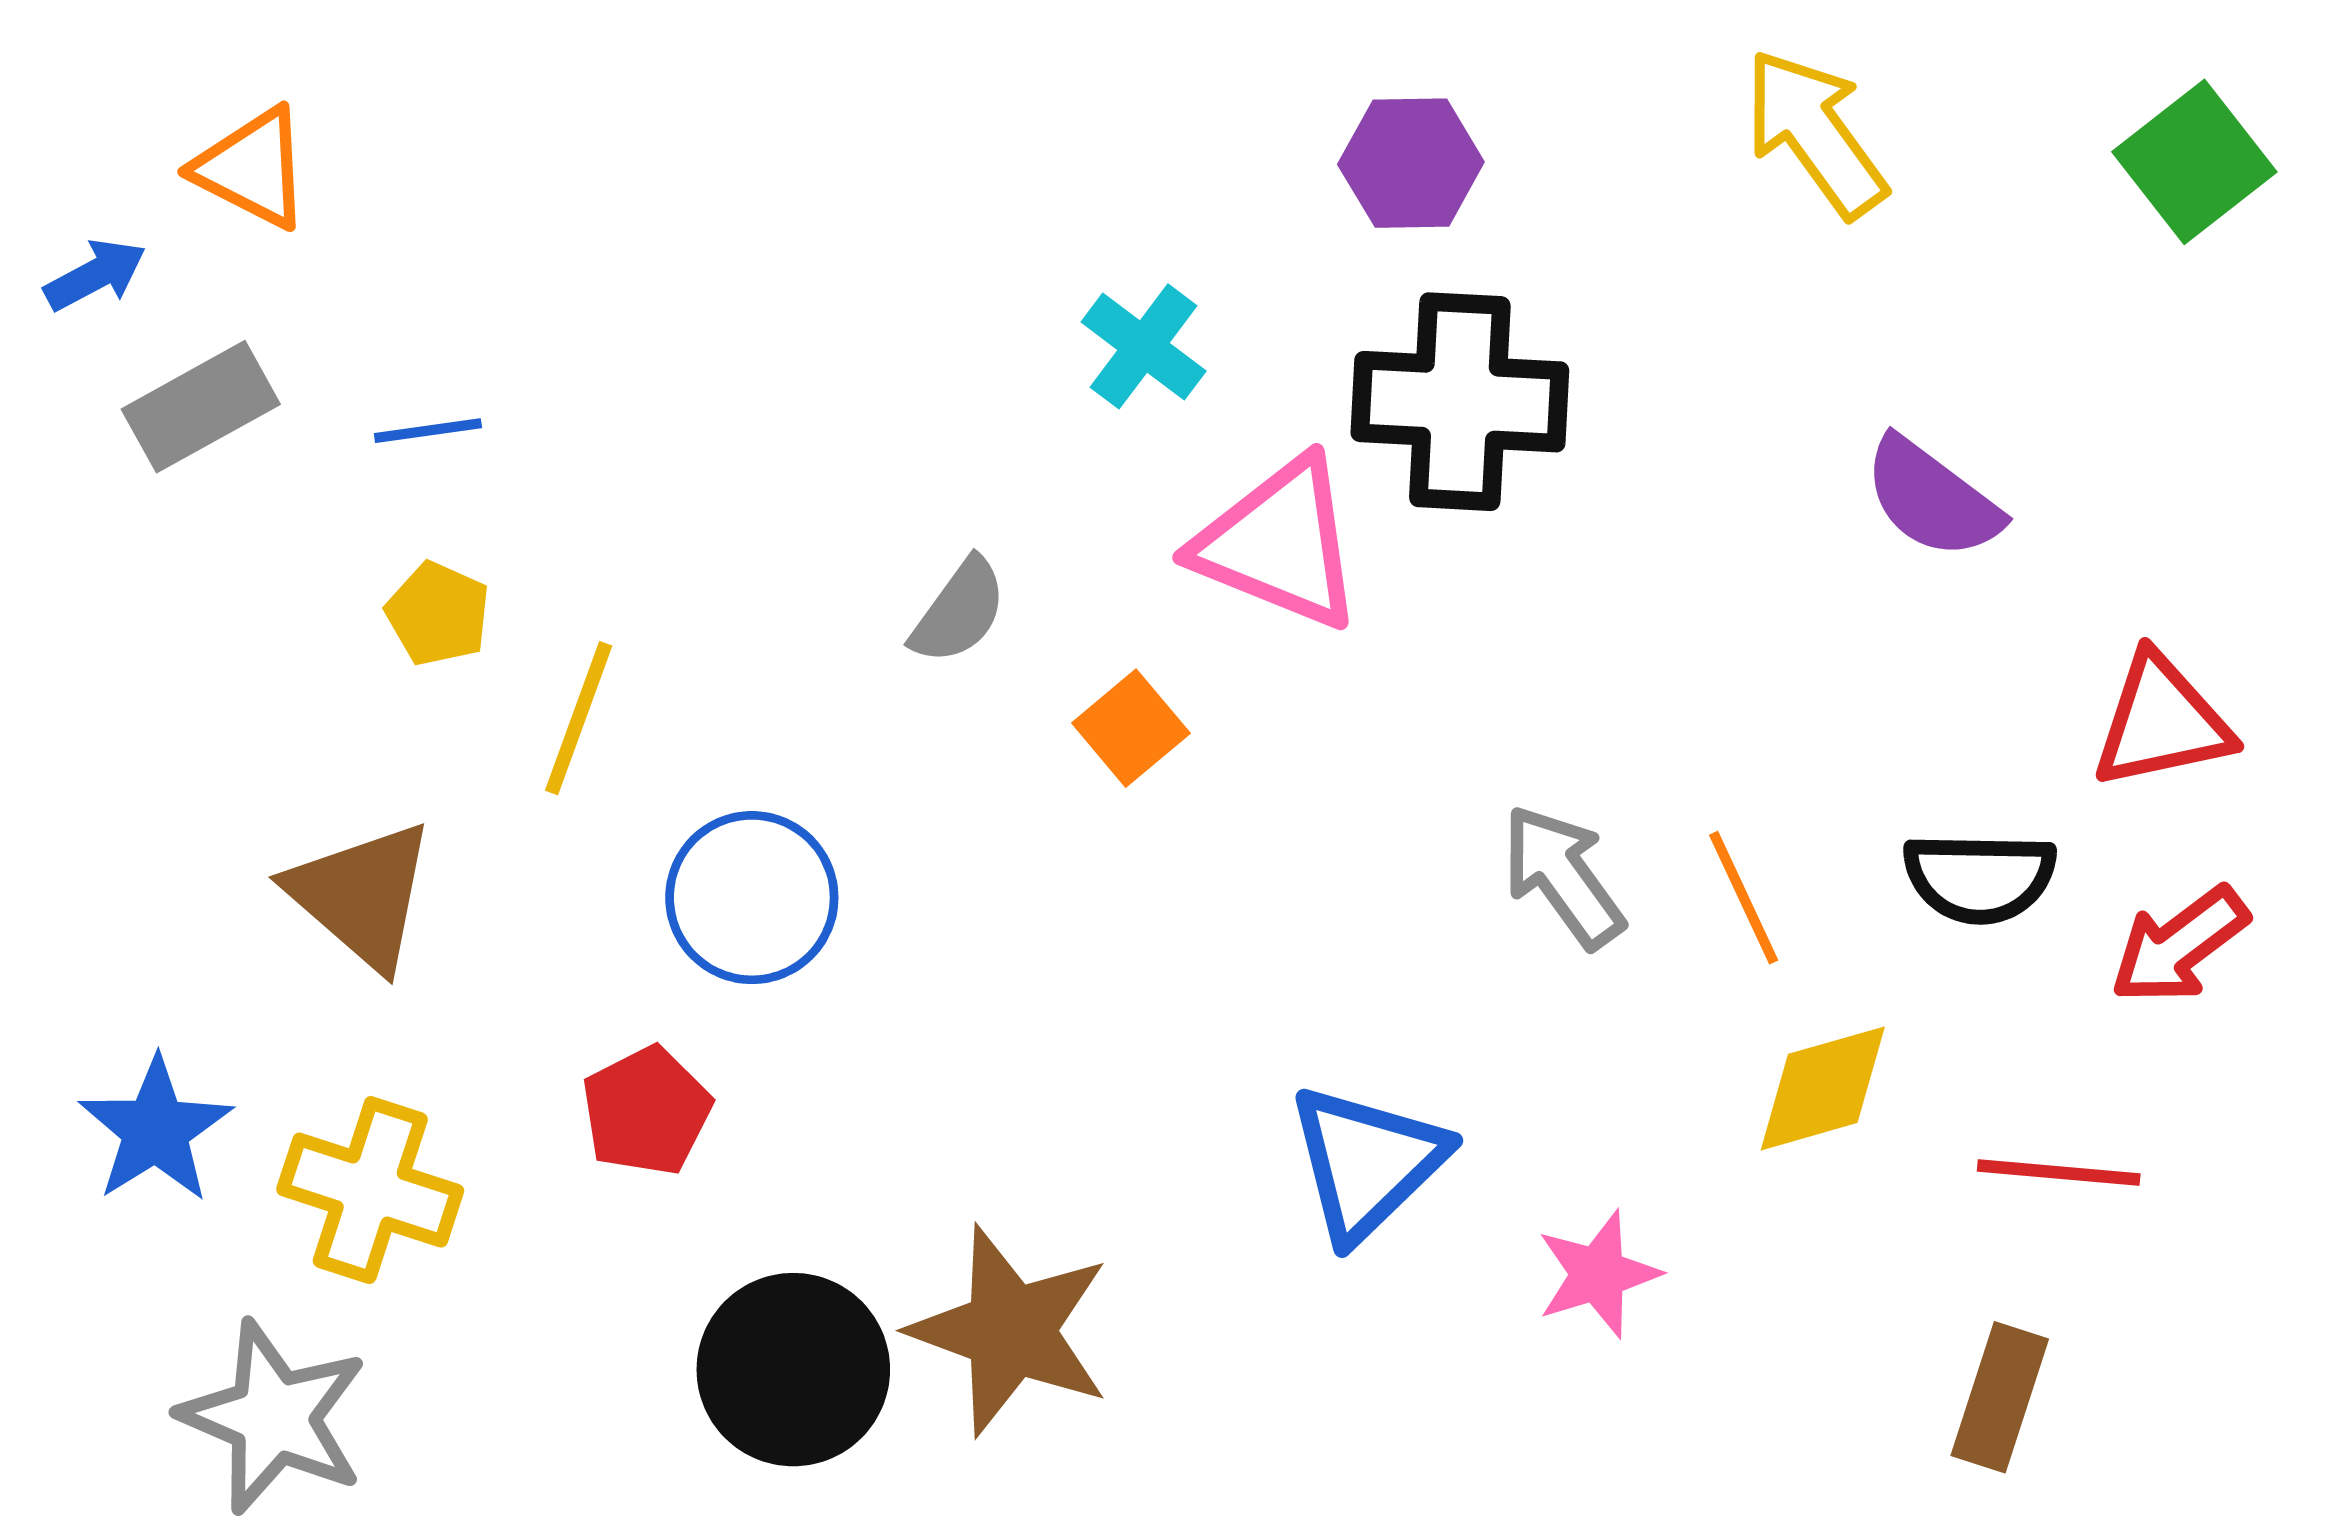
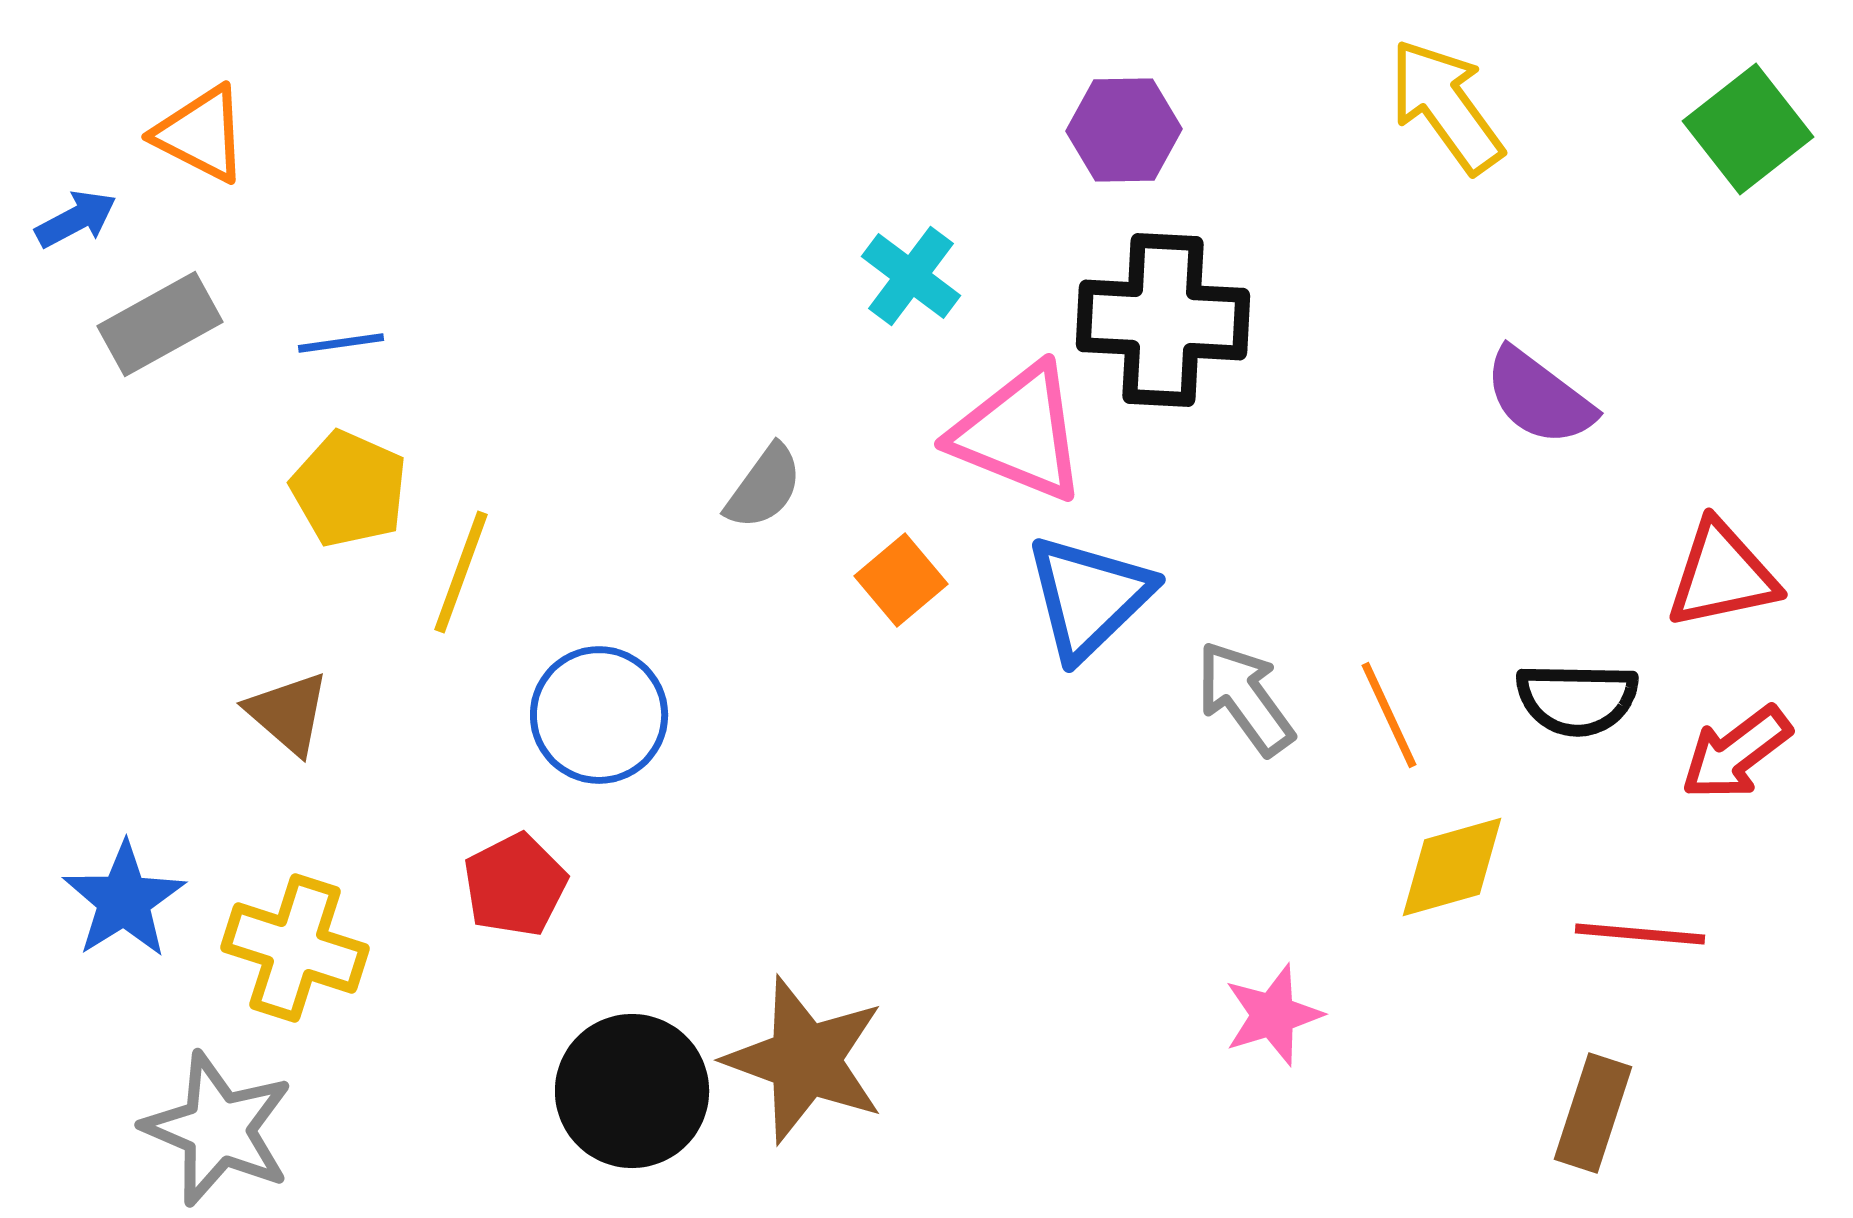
yellow pentagon: (438, 614) -> (349, 489), size x1.4
brown triangle: (361, 895) -> (288, 713), size x0.7
blue triangle: (1367, 1162) -> (1089, 597), moved

